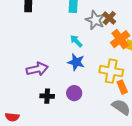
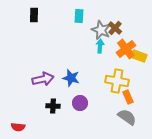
cyan arrow: (76, 41) -> (100, 46), moved, turned 48
blue star: (76, 62) -> (71, 78), moved

